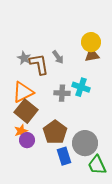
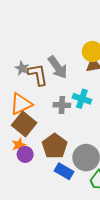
gray arrow: (58, 57) -> (58, 67), size x1.6
blue rectangle: (64, 156) -> (64, 171), turned -42

